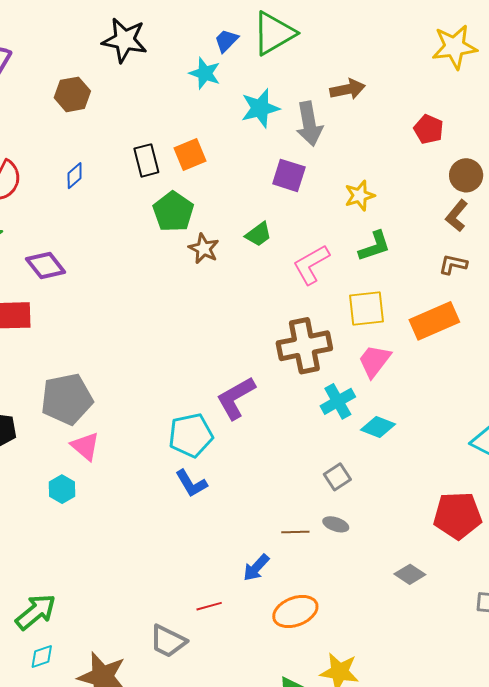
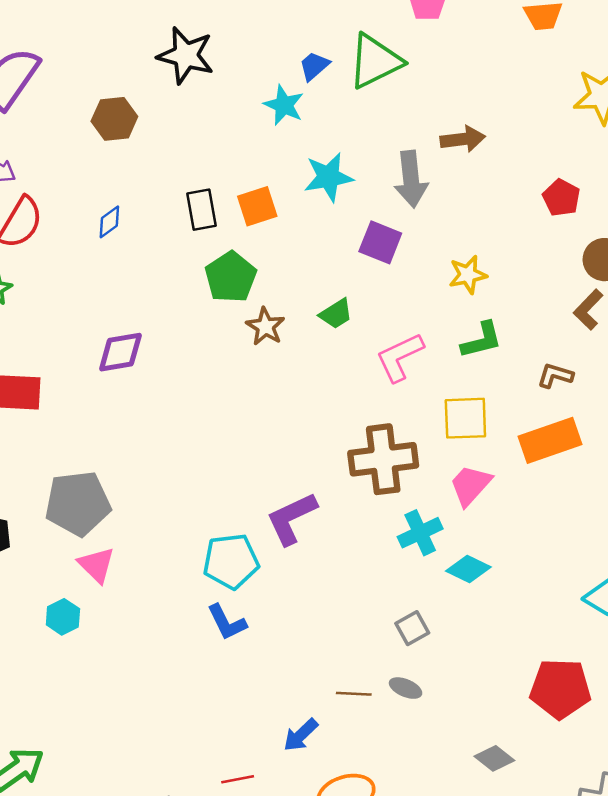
cyan star: (260, 108) -> (328, 177), moved
brown L-shape: (453, 264) -> (555, 376), moved
purple diamond: (46, 266) -> (120, 352), moved, turned -66

